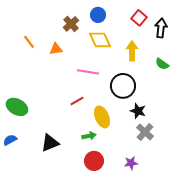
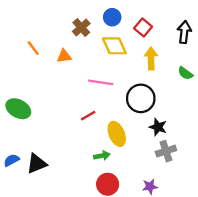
red square: (139, 18) -> (143, 27), moved
green ellipse: (17, 107) -> (18, 109), moved
gray cross: (145, 132) -> (166, 151), turned 30
black triangle: (50, 143) -> (37, 164), moved

